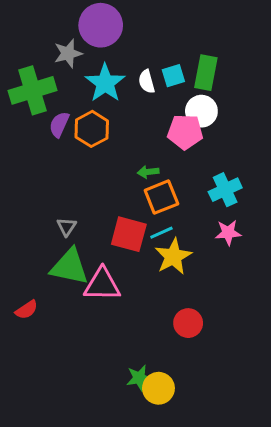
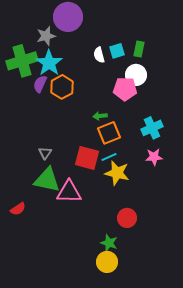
green rectangle: (206, 73) -> (139, 49), size x0.7
cyan star: (105, 83) -> (49, 63), moved
yellow star: (173, 256) -> (117, 173), turned -30
green star: (139, 378) -> (109, 243), moved, turned 30

